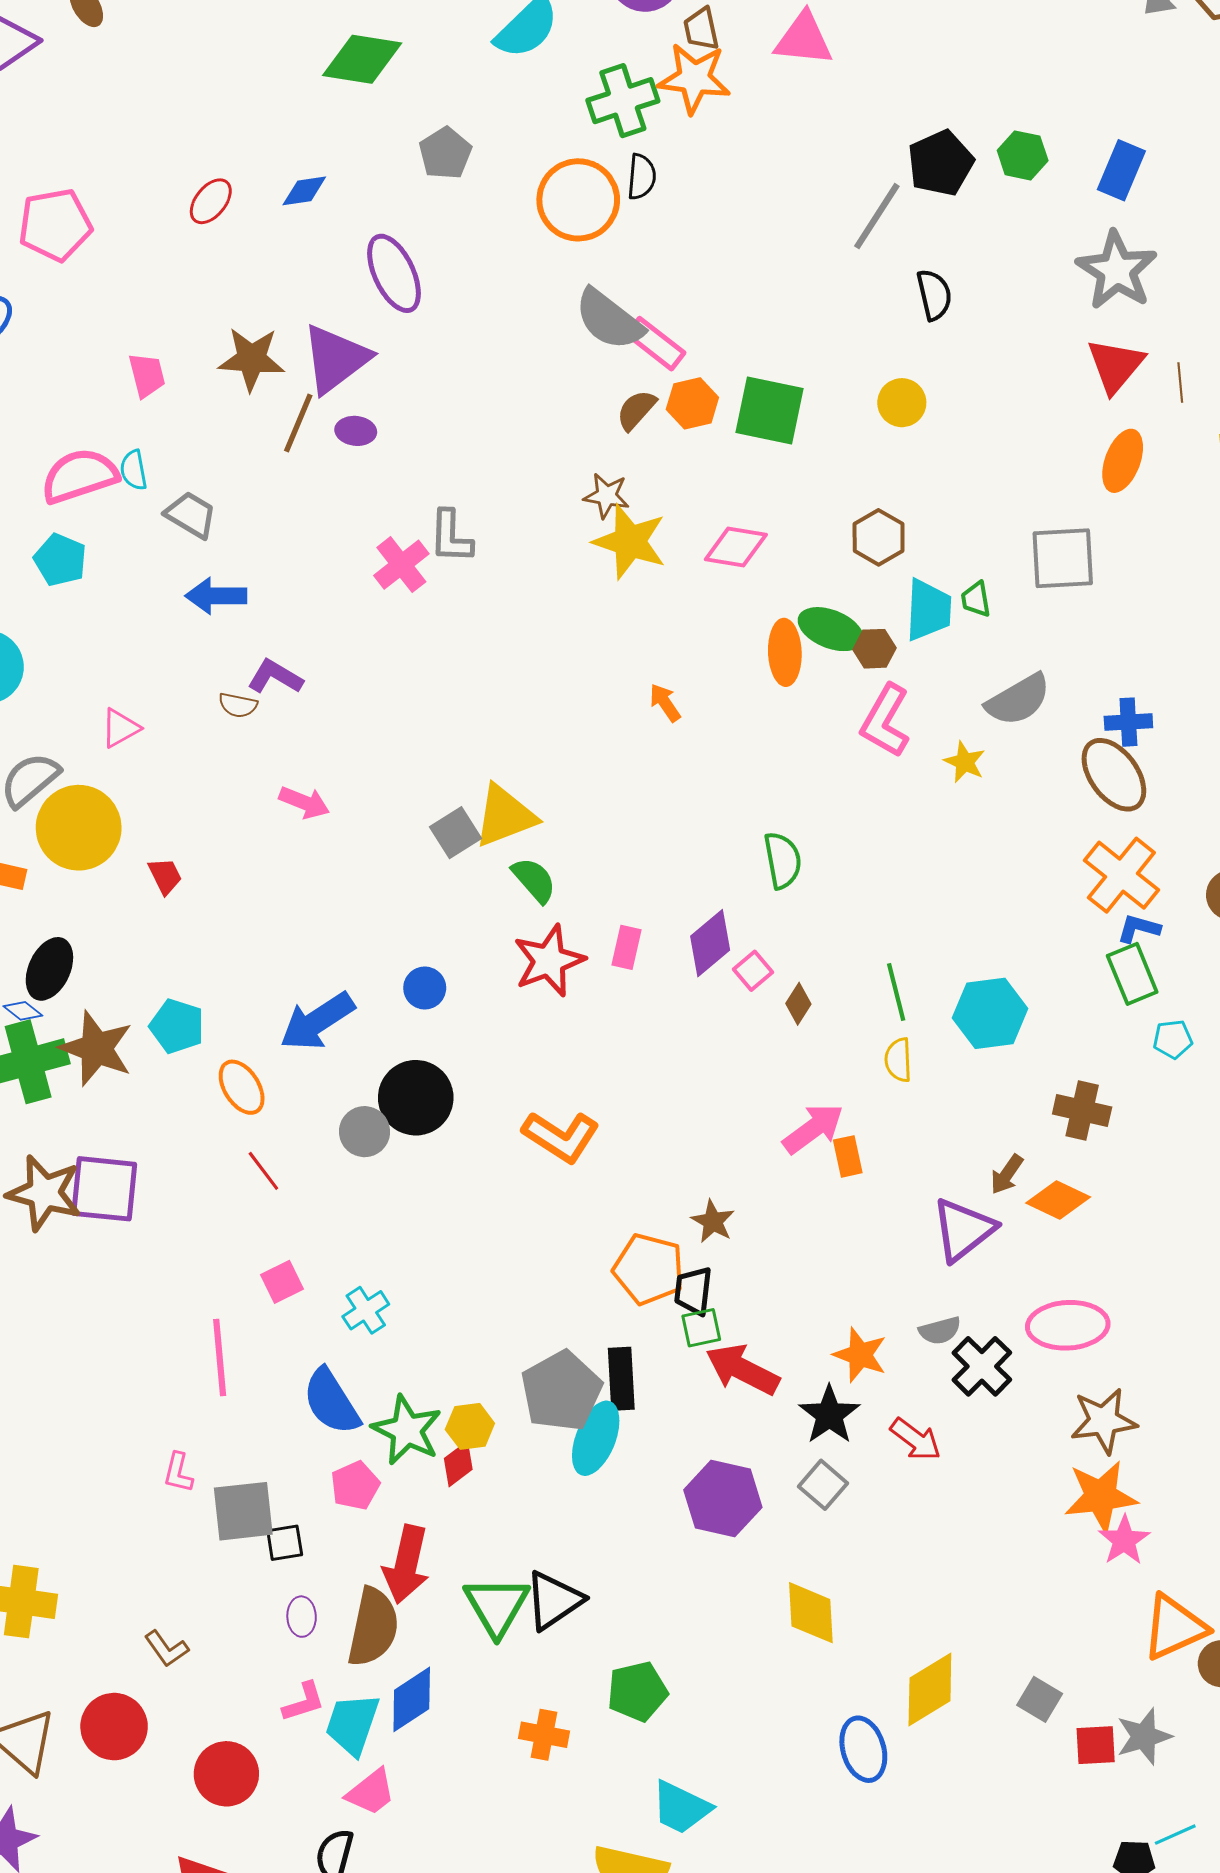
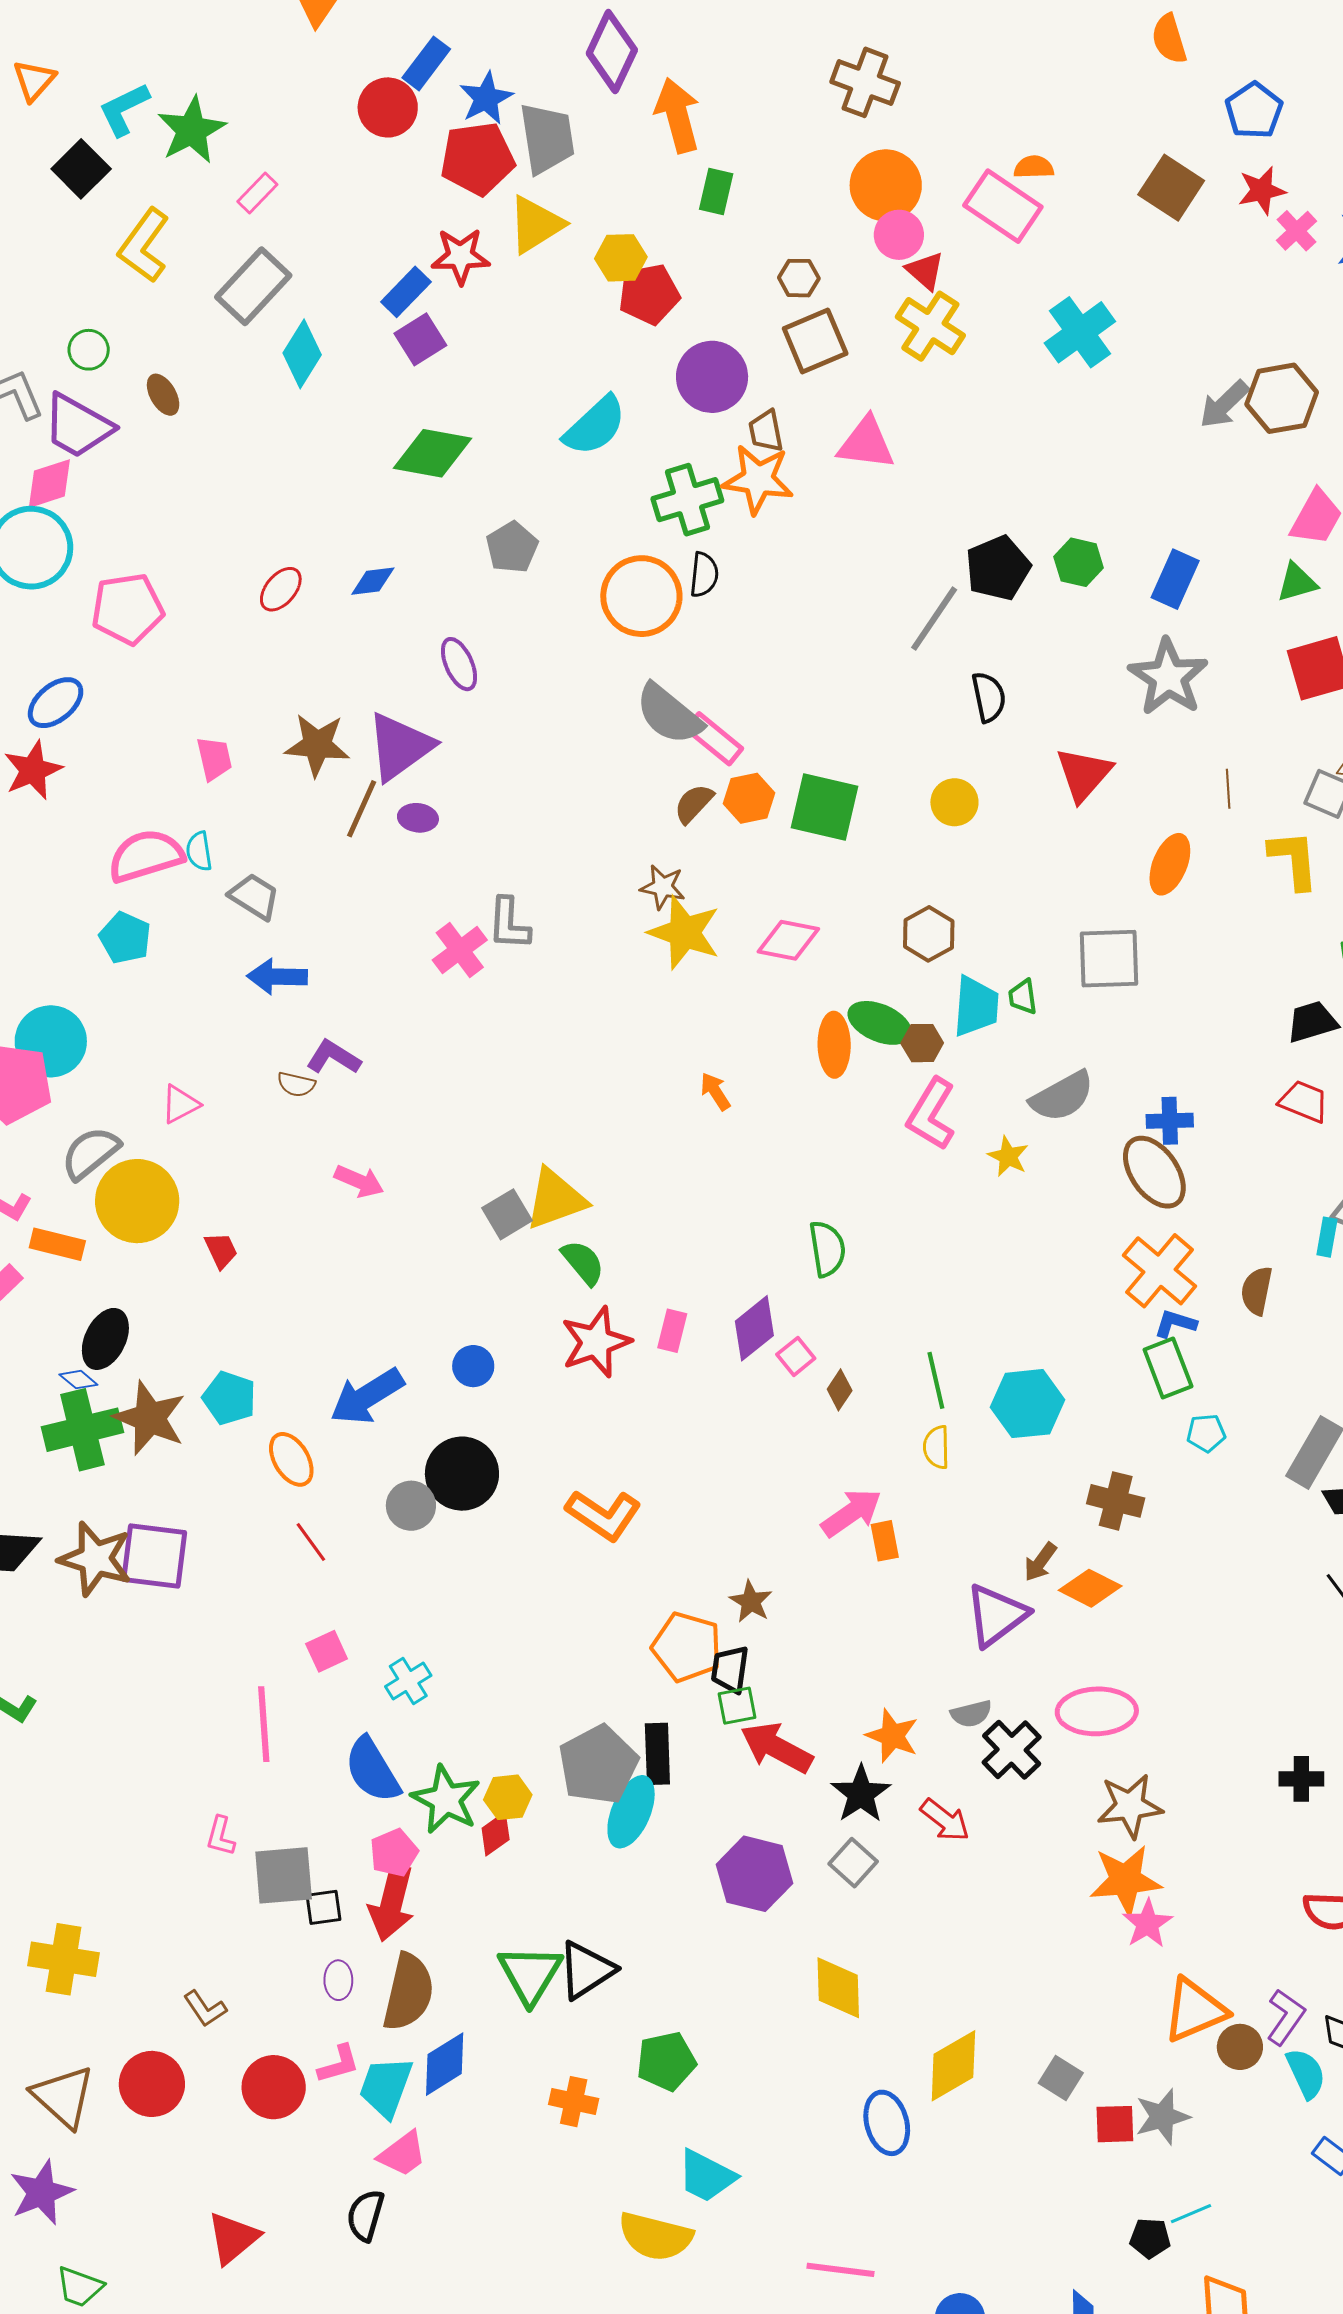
purple ellipse: (394, 273) -> (459, 664), size x0.7
red triangle: (1116, 366) -> (1084, 774), moved
red arrow: (406, 1564) -> (392, 1903), moved
red circle: (226, 1774) -> (274, 2087), moved

